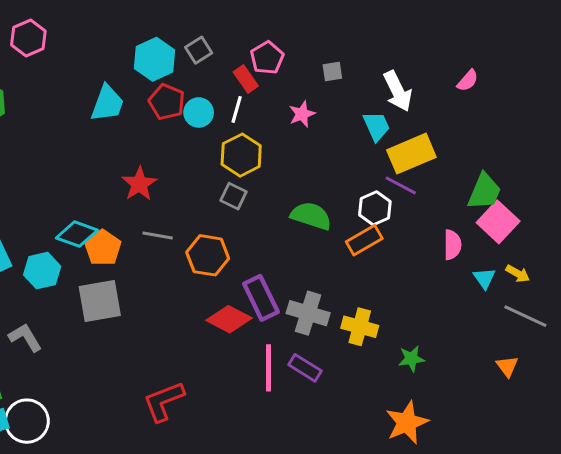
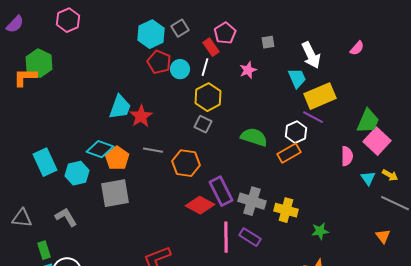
cyan trapezoid: (107, 103) -> (120, 107), moved

